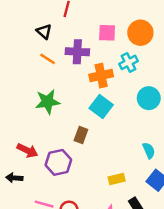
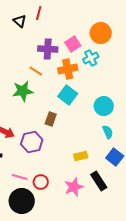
black triangle: (44, 32) -> (20, 21), moved
pink square: (107, 33) -> (73, 44), moved, turned -35
orange line: (48, 59) -> (36, 71), moved
cyan circle: (149, 98) -> (104, 106), moved

